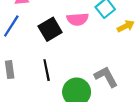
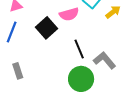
black line: (47, 70) -> (79, 49), moved

